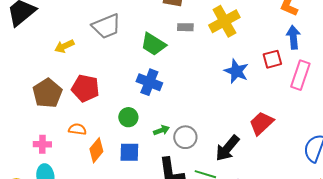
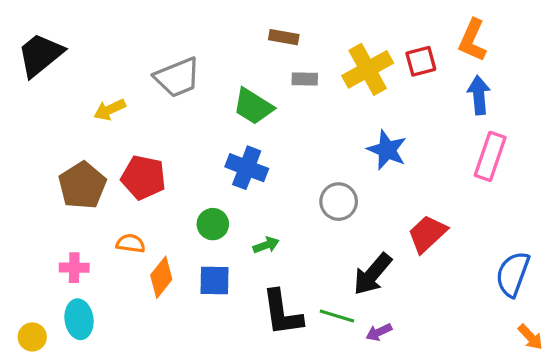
red square: (272, 59) -> (421, 61), moved
gray circle: (185, 137) -> (339, 202), moved

